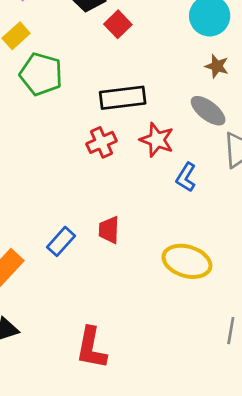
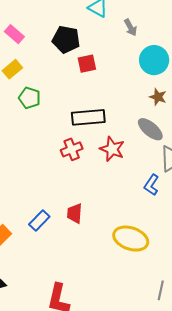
red square: (118, 24) -> (87, 64), turned 30
green pentagon: (41, 74) -> (30, 98), size x0.7
blue L-shape: (186, 177) -> (151, 185), moved

